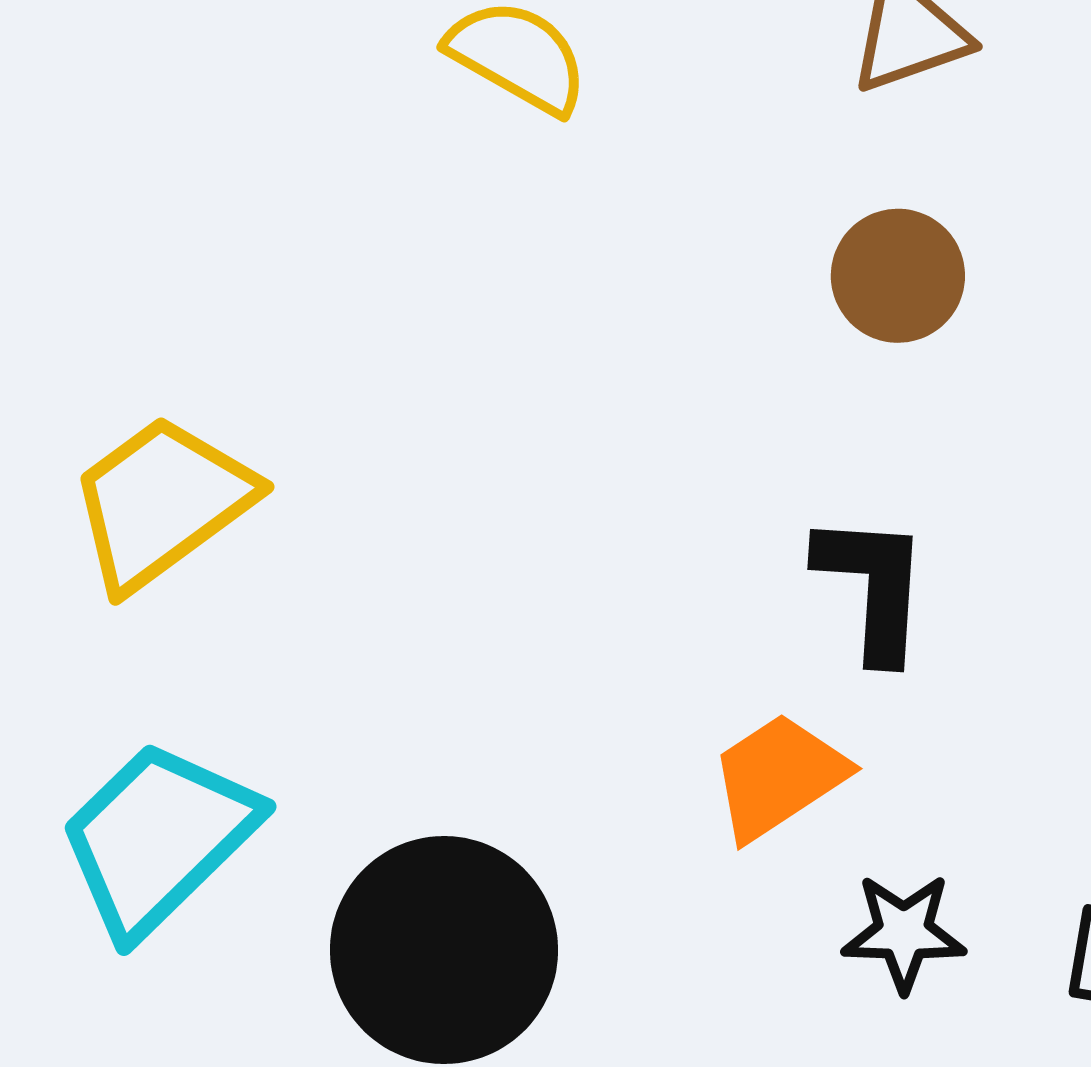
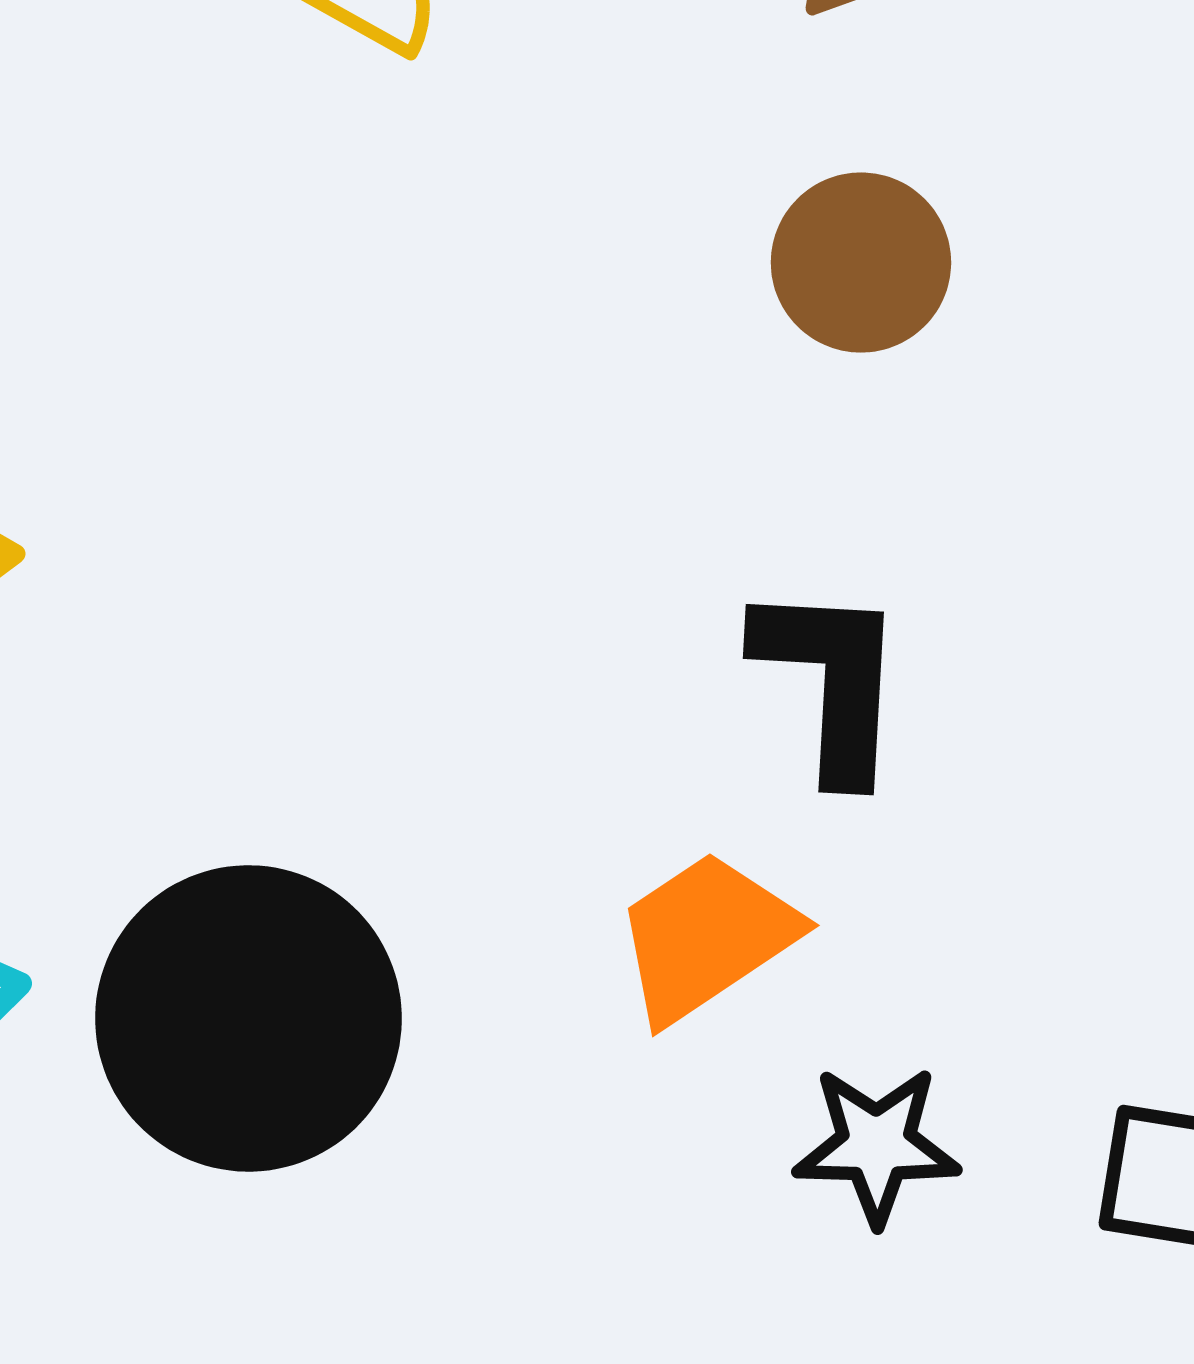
black circle: (444, 950) -> (248, 1018), moved

